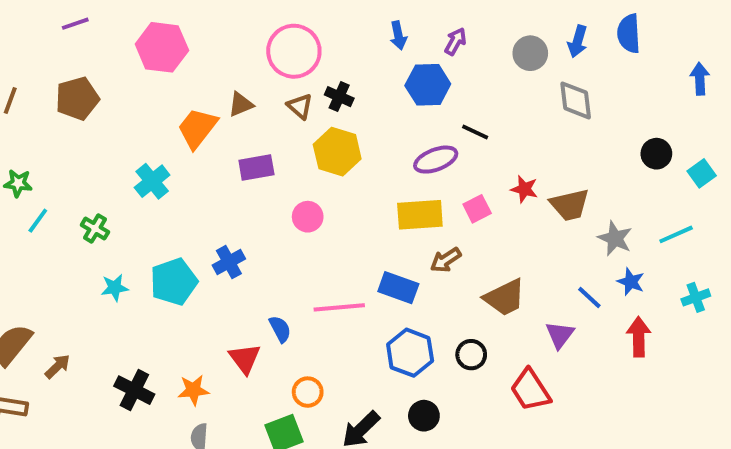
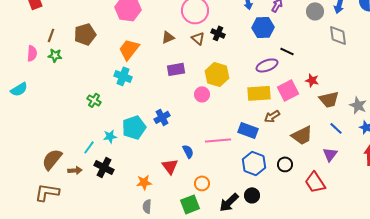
orange trapezoid: (197, 128) -> (129, 49), moved
yellow hexagon: (337, 152) -> (217, 74), moved
cyan cross: (152, 181) -> (123, 76), turned -30
green star: (18, 183) -> (55, 55), moved
brown trapezoid: (570, 205) -> (329, 99), moved
pink square: (477, 209) -> (288, 90), size x1.5
cyan line: (38, 221) -> (89, 147), moved
cyan star: (115, 288) -> (110, 136), moved
blue line: (589, 297) -> (336, 128), moved
brown arrow: (57, 366) -> (75, 170), turned 40
black cross: (134, 390) -> (104, 167), moved
black circle: (424, 416) -> (252, 195), moved

